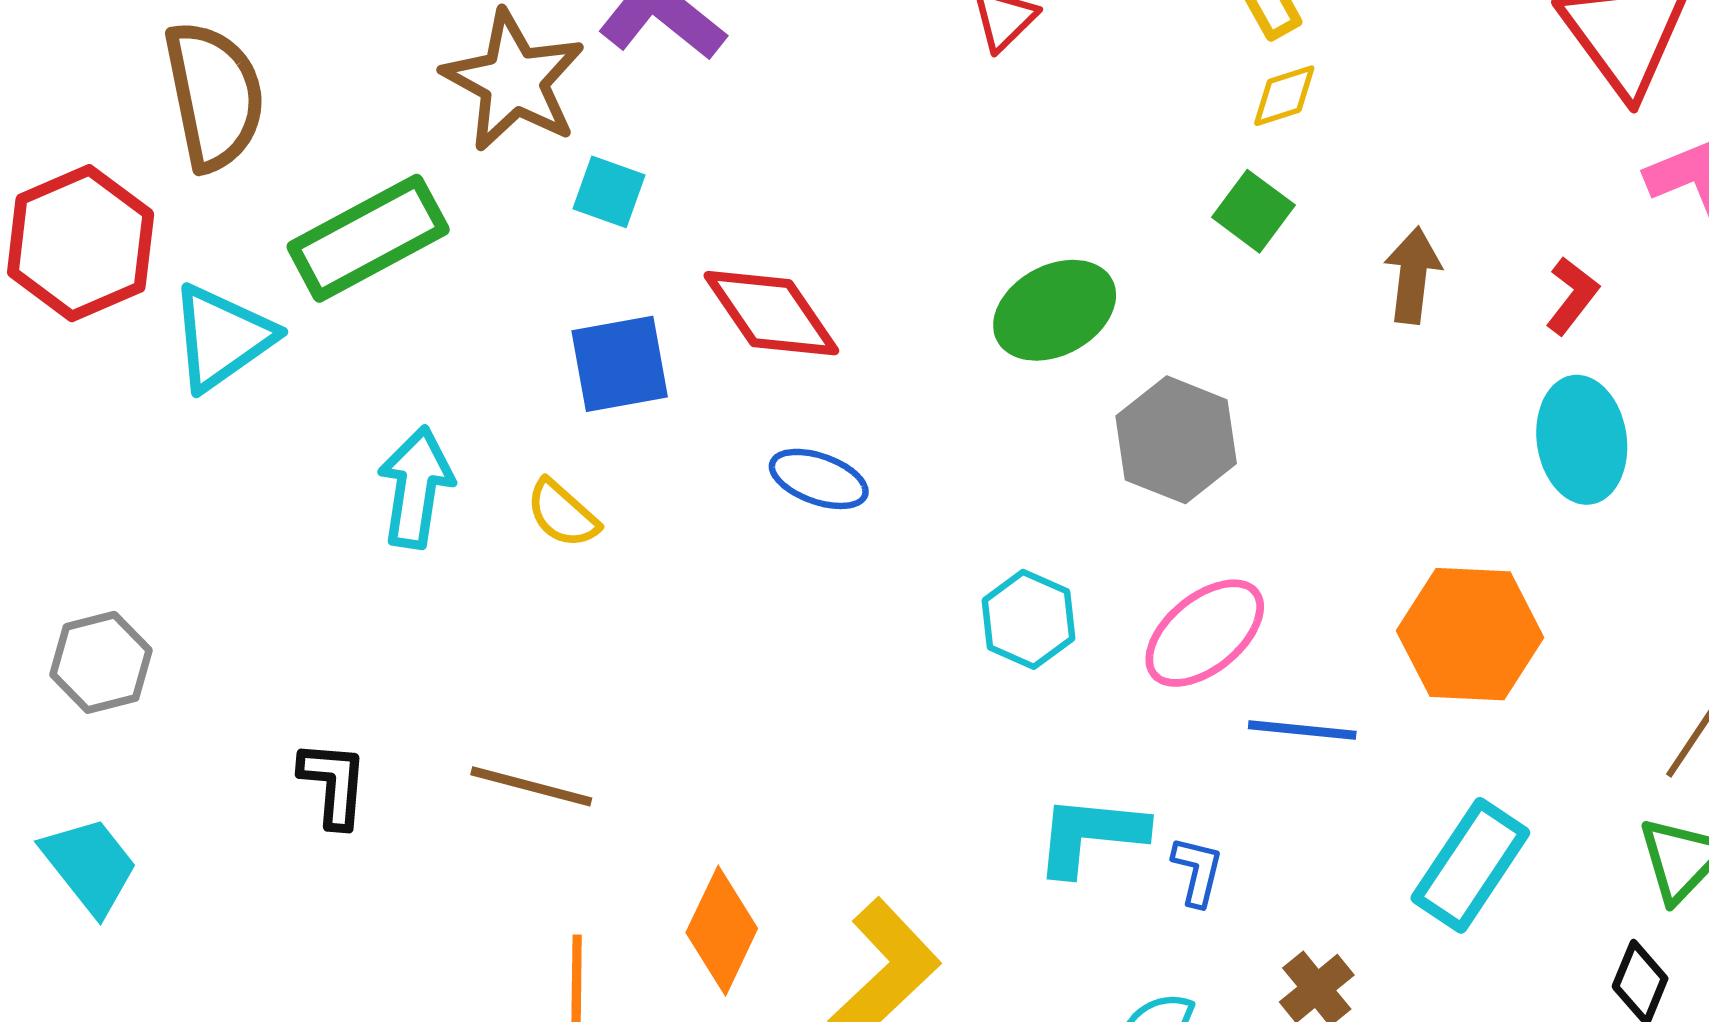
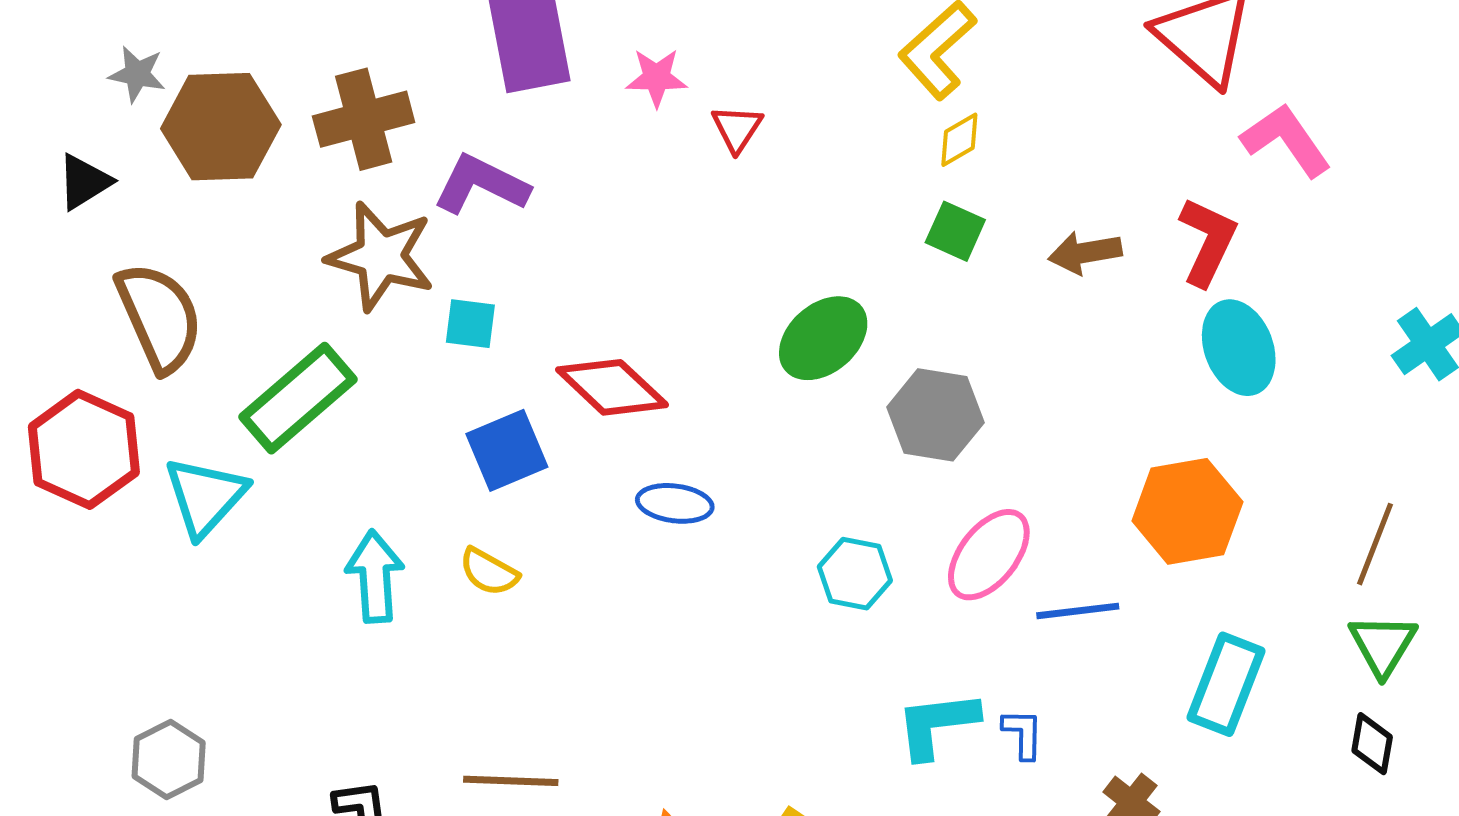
brown arrow: (1413, 275) -> (1085, 253), turned -94
red L-shape: (1572, 296) -> (1208, 241), size x1.5

